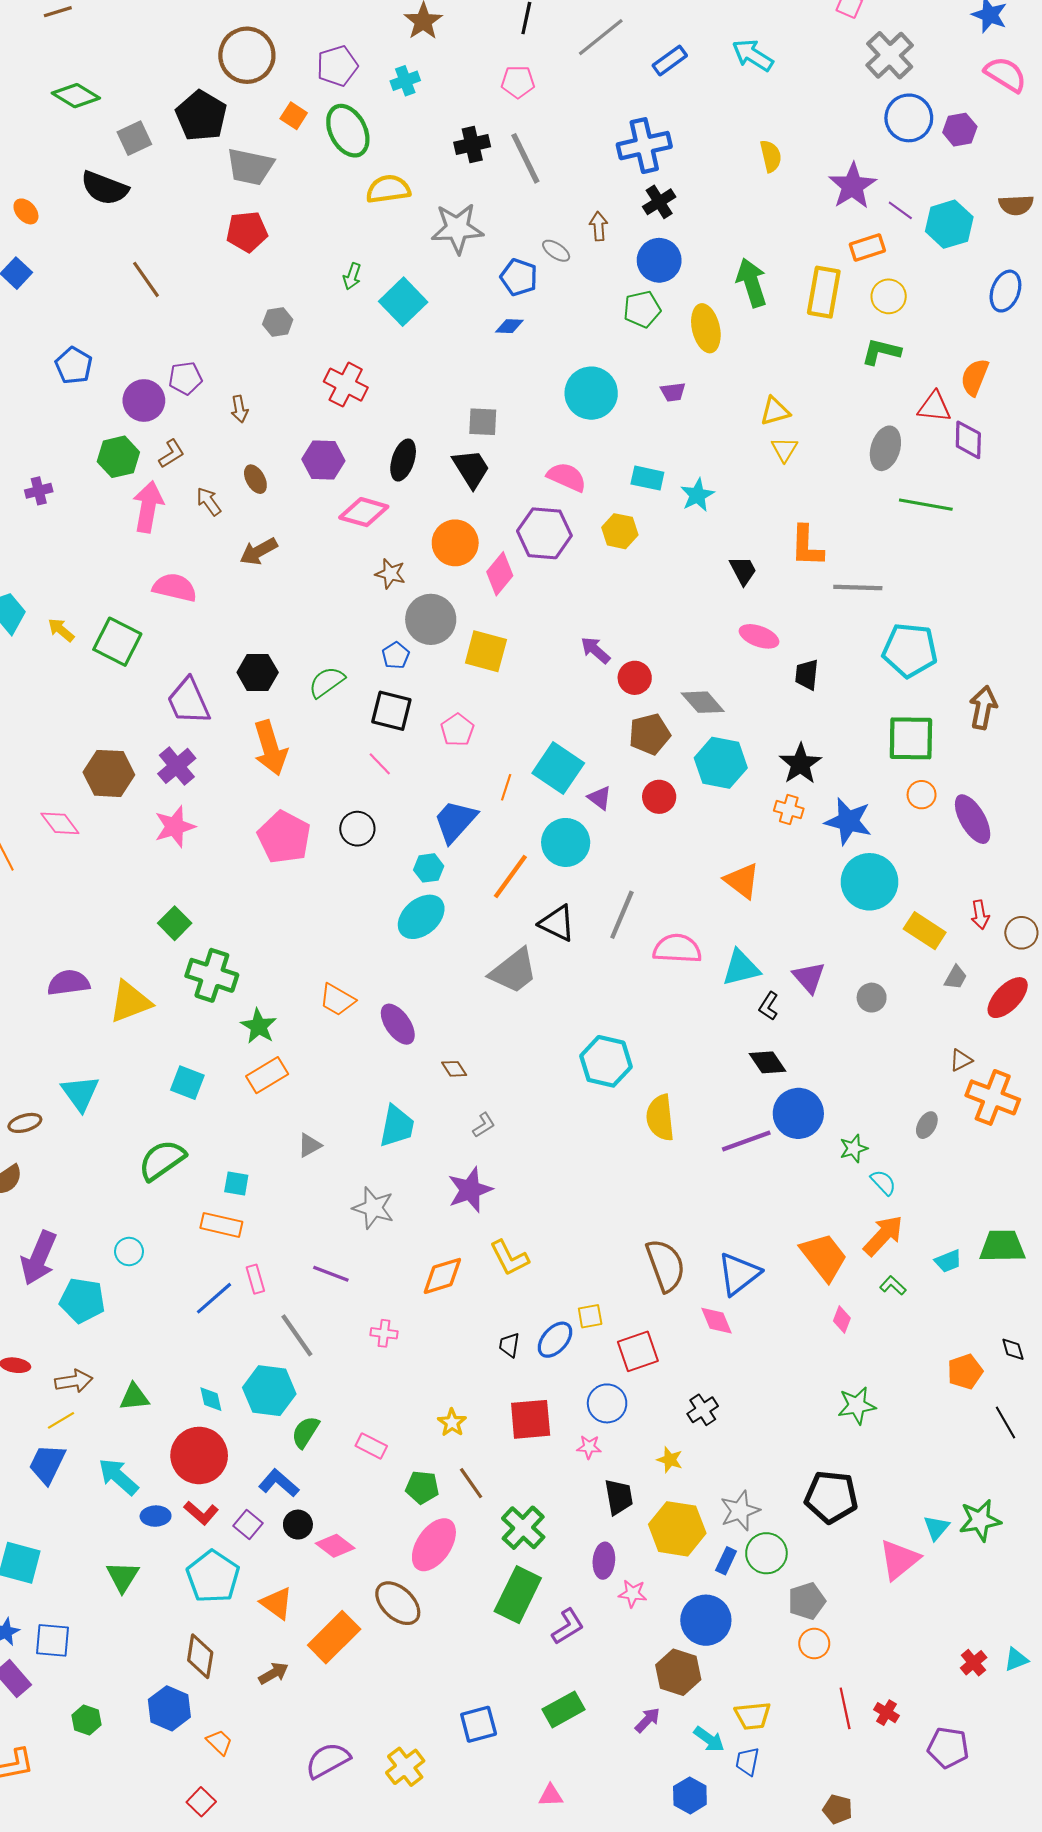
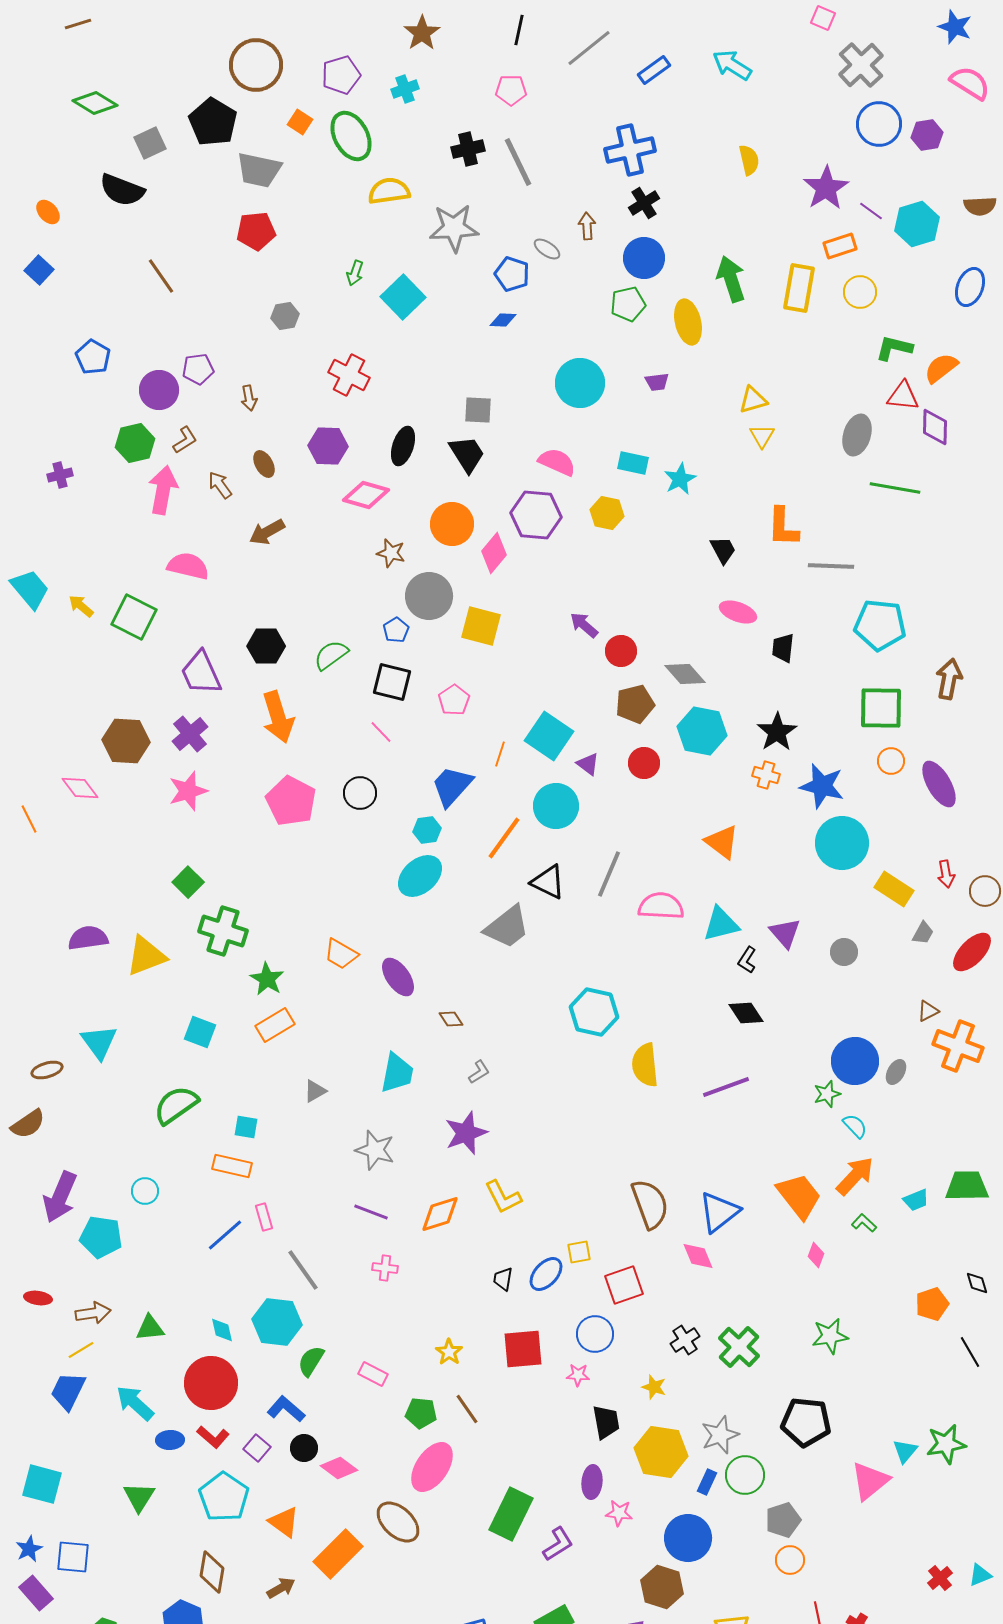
green L-shape: (881, 352) -> (894, 348), moved
orange semicircle: (975, 377) -> (941, 368), turned 30
blue circle: (798, 1113) -> (855, 1061), moved
purple line: (331, 1274) -> (371, 1212), moved
green cross: (523, 1528) -> (739, 1347), moved

